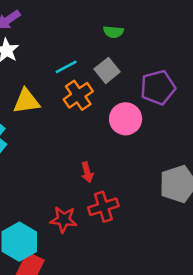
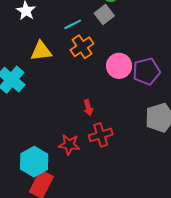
gray square: (107, 70) -> (104, 15), moved
purple pentagon: (158, 87) -> (146, 71), moved

